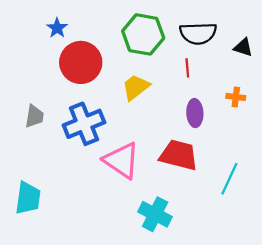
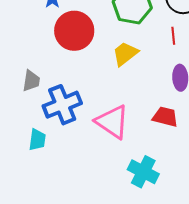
blue cross: (84, 124) -> (62, 105), moved
red trapezoid: (179, 155) -> (165, 117), size x0.7
cyan trapezoid: (28, 198) -> (37, 140), moved, size x0.7

